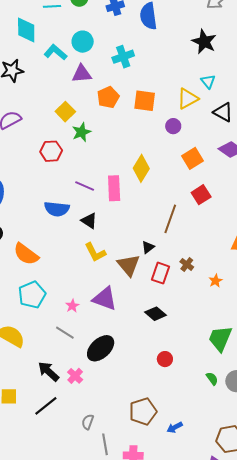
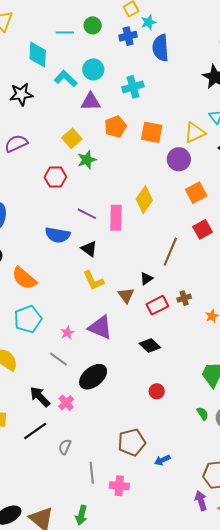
purple circle: (173, 126) -> (179, 159), size x1.5
brown cross: (187, 264) -> (184, 298), turned 32
brown triangle: (129, 265) -> (126, 295), size x0.7
red rectangle: (161, 273) -> (157, 305), turned 40
gray semicircle: (88, 422) -> (65, 447), moved

